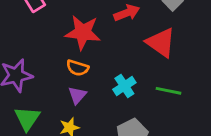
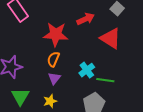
orange semicircle: (77, 68) -> (53, 59), turned 98
green line: (169, 91) -> (105, 80), moved

